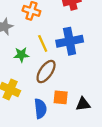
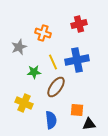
orange square: (61, 97) -> (77, 110), moved
black triangle: (83, 104) -> (89, 124), moved

